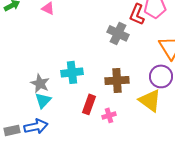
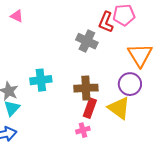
red rectangle: (89, 104) -> (90, 108), moved
pink cross: (109, 115) -> (83, 130), moved

